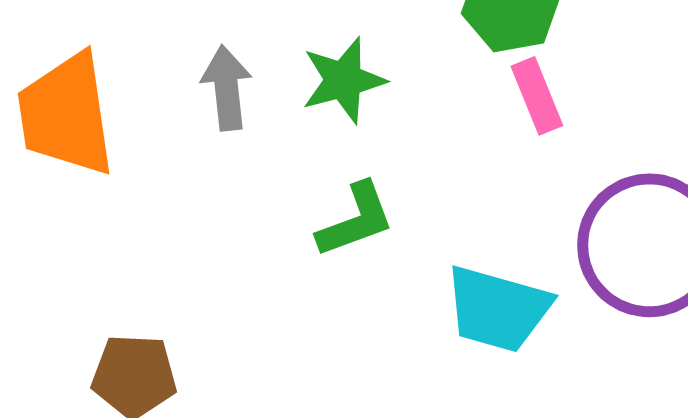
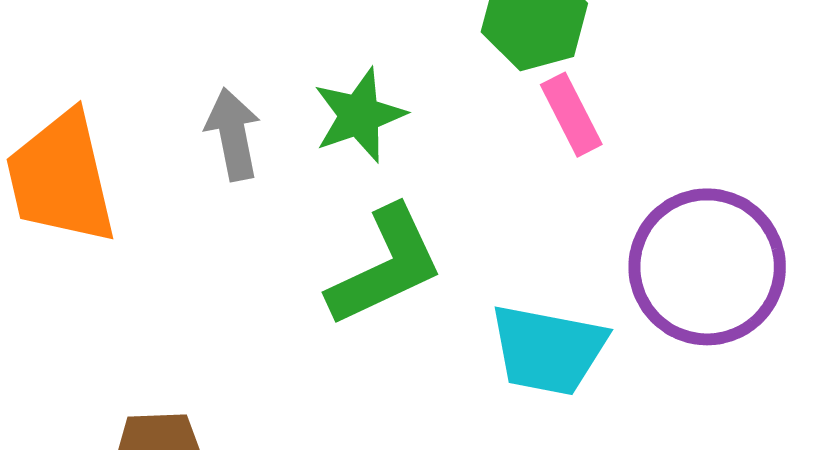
green L-shape: (356, 220) -> (385, 266), size x1.4

